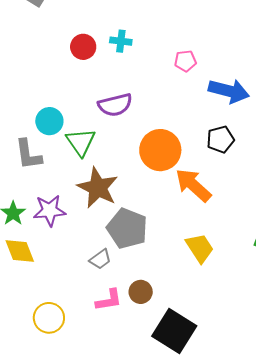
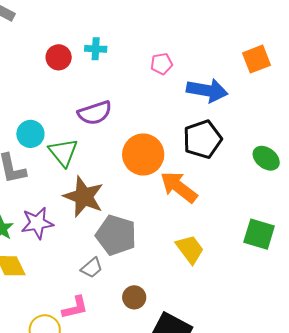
black pentagon: (220, 139) -> (202, 139), size x1.4
pink L-shape: (109, 300) -> (75, 308), moved

